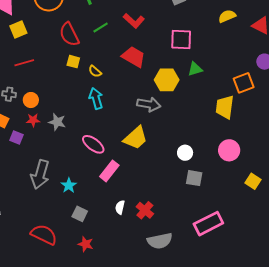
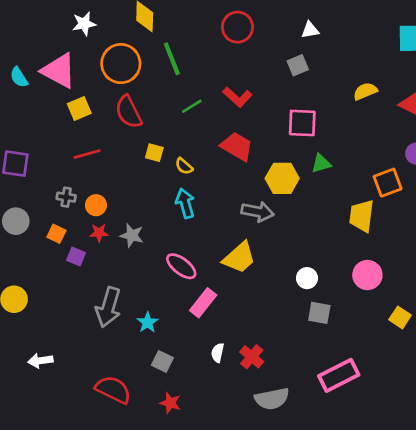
red semicircle: (69, 34) -> (129, 112), moved

